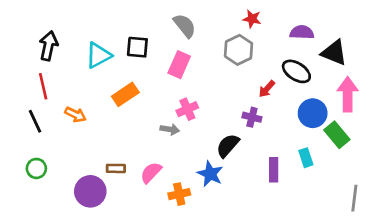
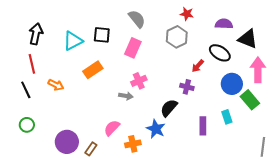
brown rectangle: (116, 168) -> (91, 149), moved, turned -56

